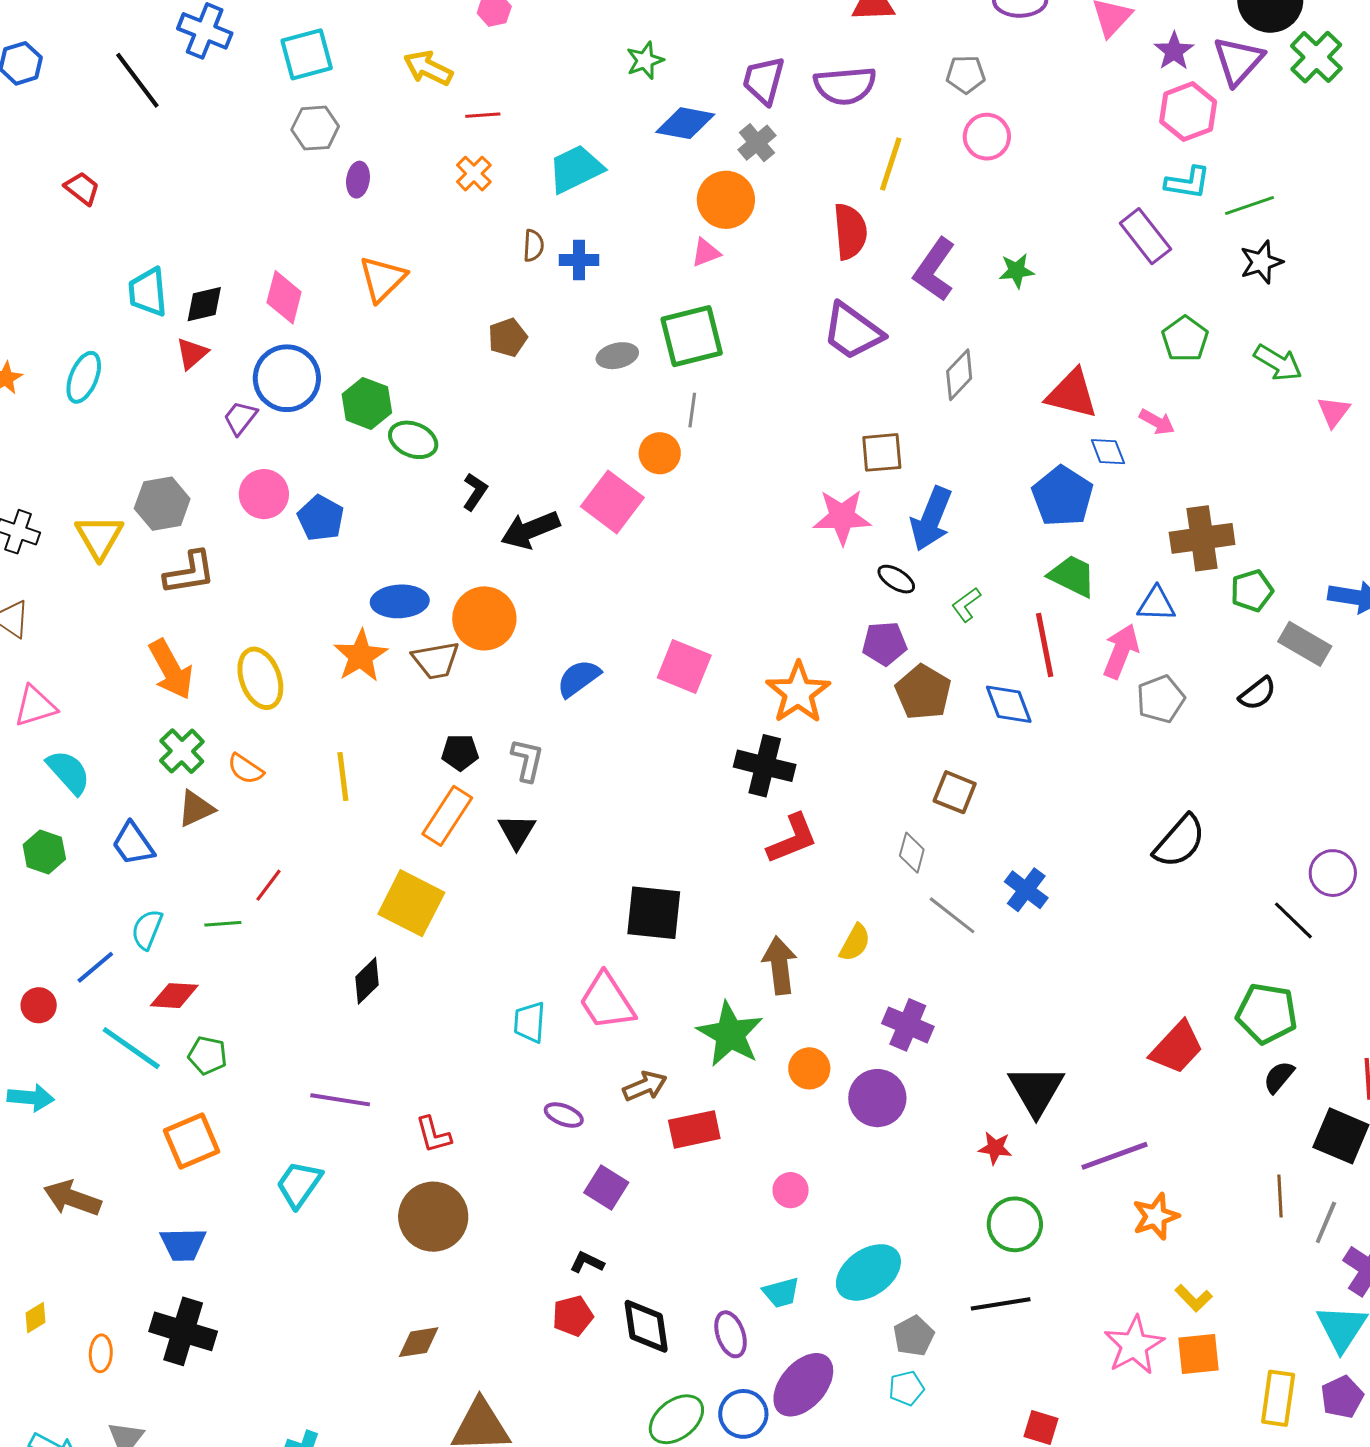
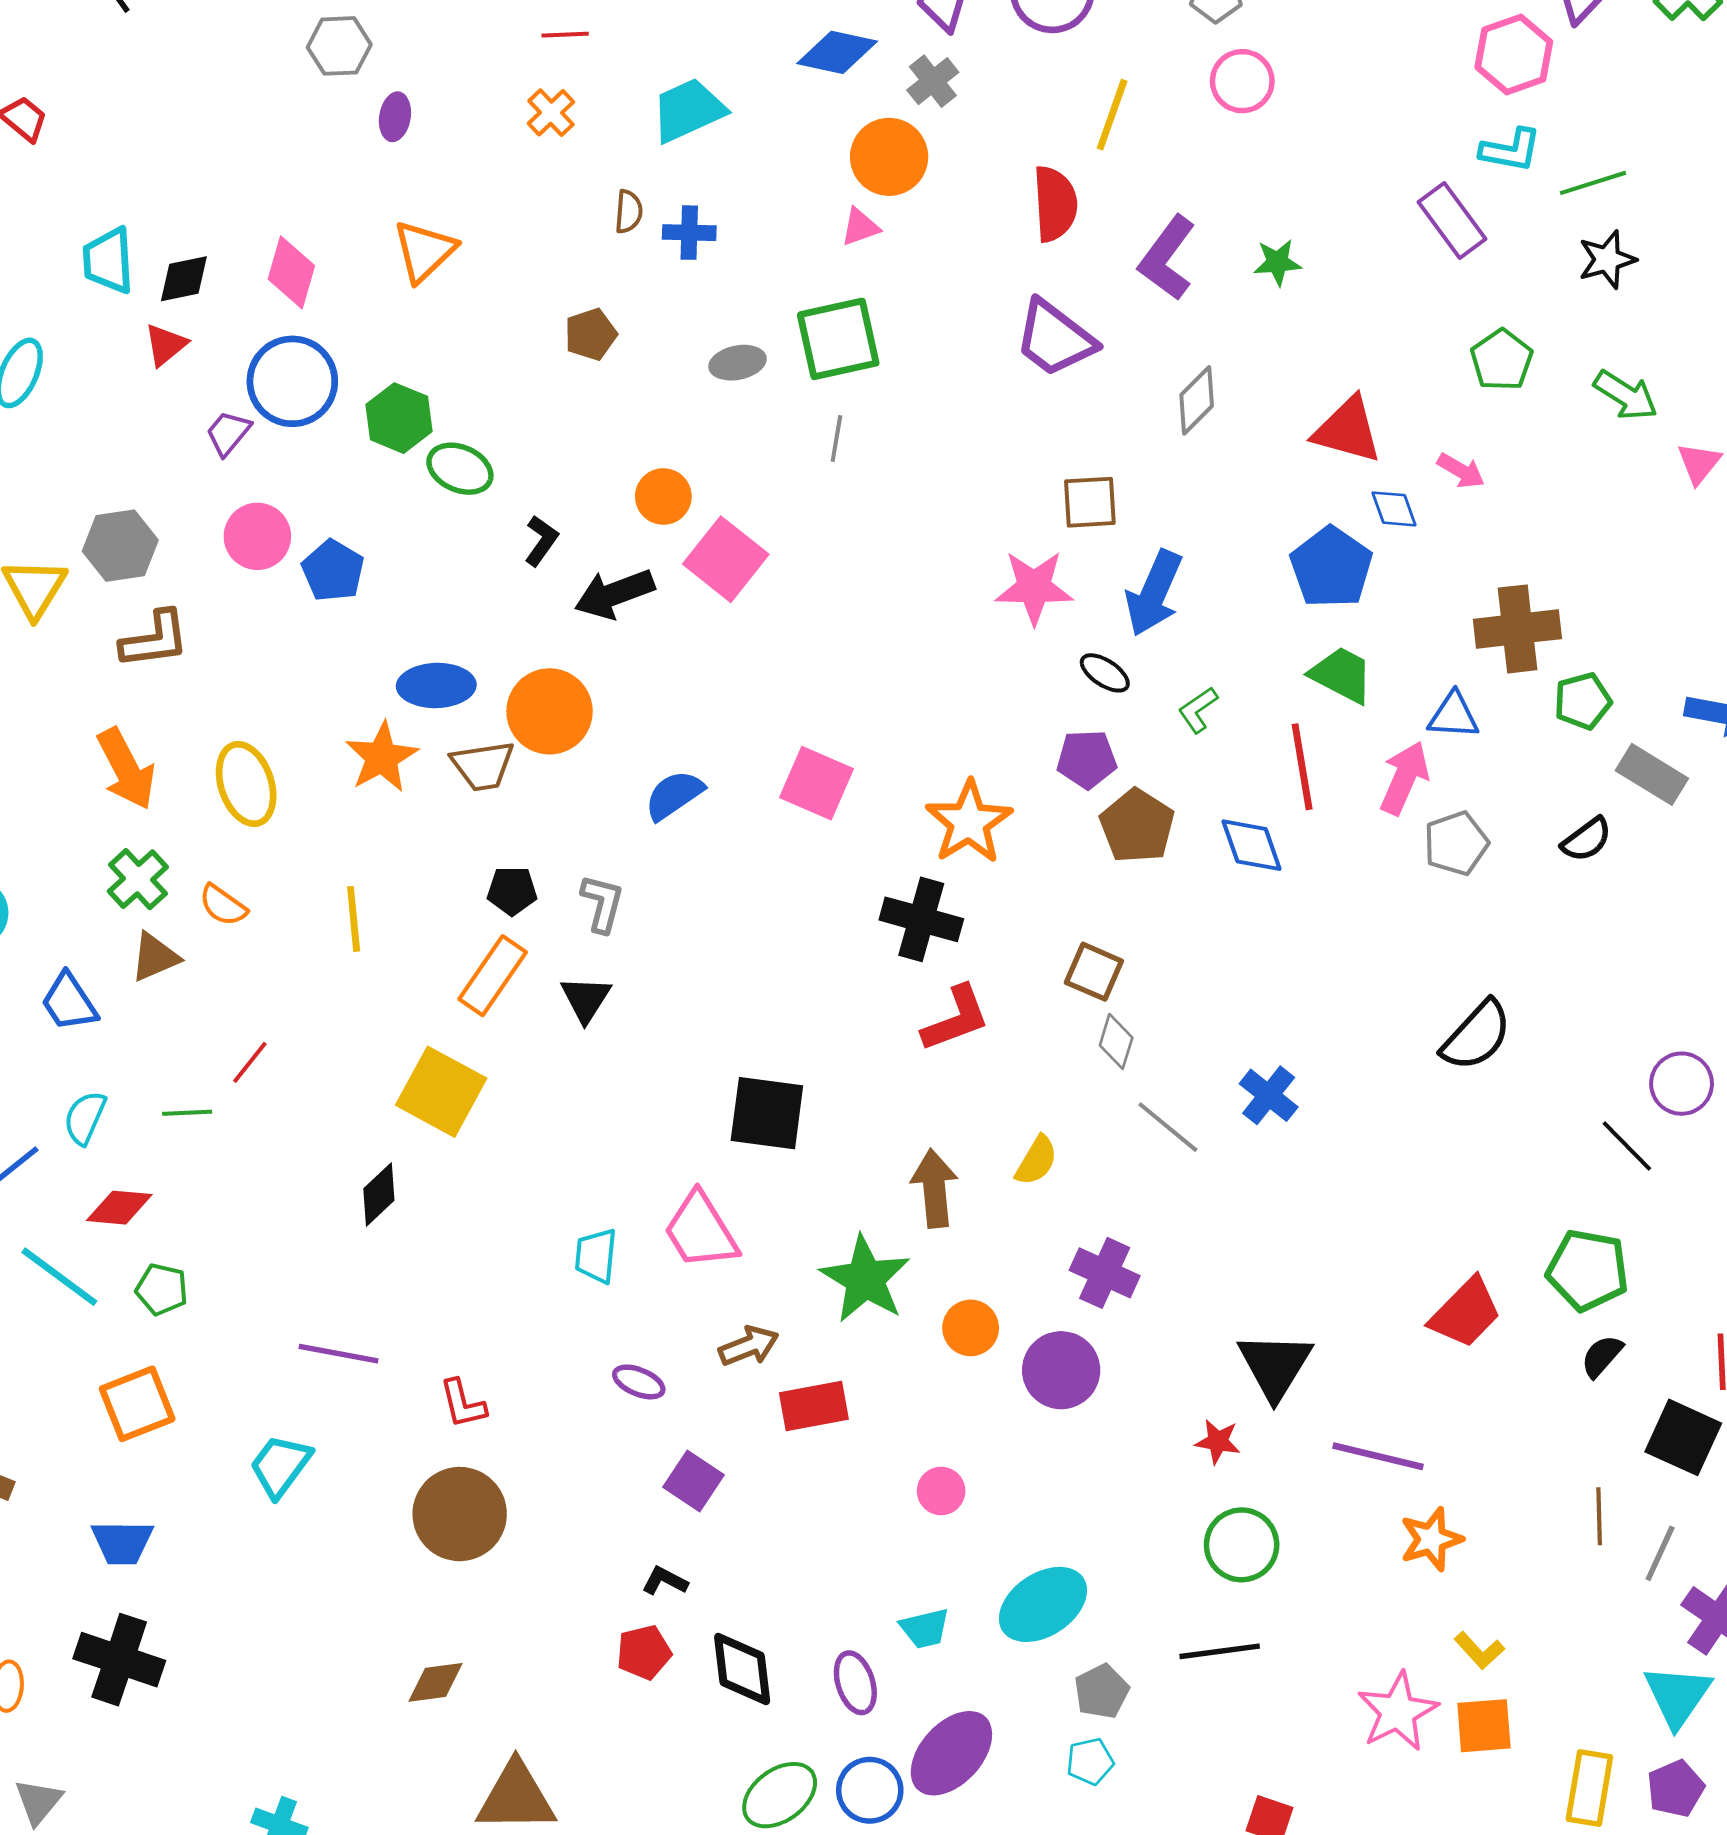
orange circle: (660, 453) -> (663, 496), moved
brown square: (955, 792) -> (1094, 972), moved
purple line: (1115, 1156) -> (1378, 1456), turned 32

